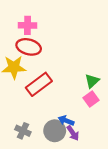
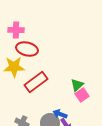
pink cross: (28, 25) -> (16, 30), moved
green triangle: (92, 81) -> (77, 85), moved

